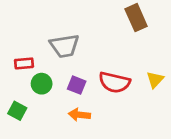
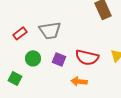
red rectangle: (24, 63) -> (20, 33), moved, turned -32
orange arrow: (79, 115) -> (79, 81), moved

